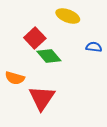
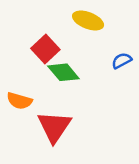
blue semicircle: (94, 47) -> (122, 61), turned -35

